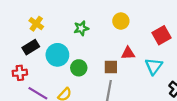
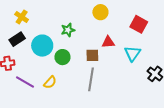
green star: (81, 28) -> (68, 30), moved
red square: (161, 35) -> (139, 24), turned -30

